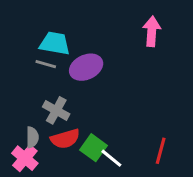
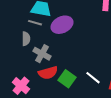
gray semicircle: (32, 137) -> (26, 39), moved
white line: (111, 158) -> (93, 78), moved

